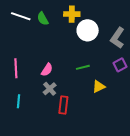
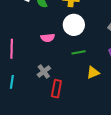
white circle: (88, 30) -> (74, 25), moved
pink semicircle: (47, 70) -> (48, 38), moved, turned 48

